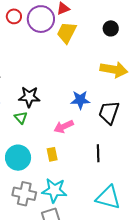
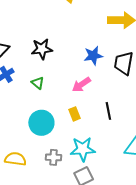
black star: (29, 97) -> (42, 49), moved
black line: (98, 153) -> (108, 111), moved
gray cross: (24, 194) -> (54, 157), size x0.7

